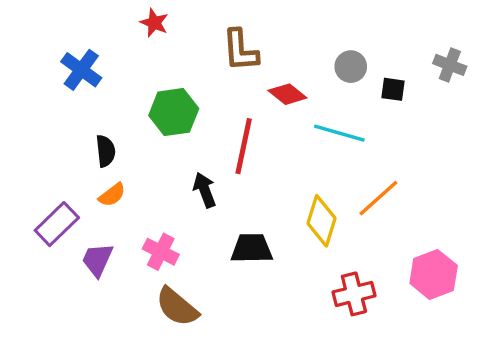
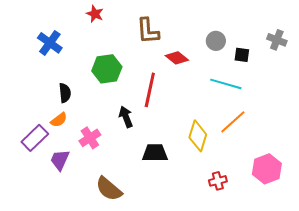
cyan line: (339, 133) -> (226, 84), moved
orange semicircle: (112, 195) -> (59, 120), moved
pink cross: (161, 252) -> (90, 138), moved, turned 30
red cross: (354, 294) -> (218, 181), size x0.7

